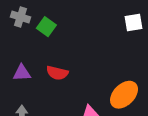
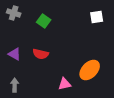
green square: (46, 27) -> (44, 21), moved
purple triangle: (22, 73) -> (15, 54), turned 32

